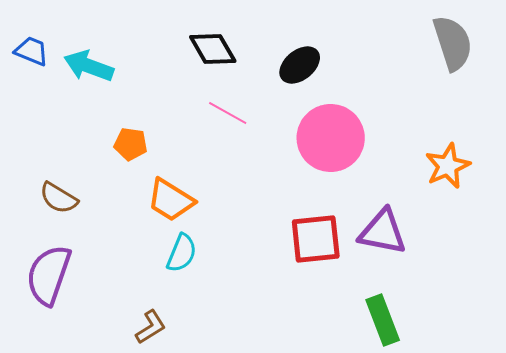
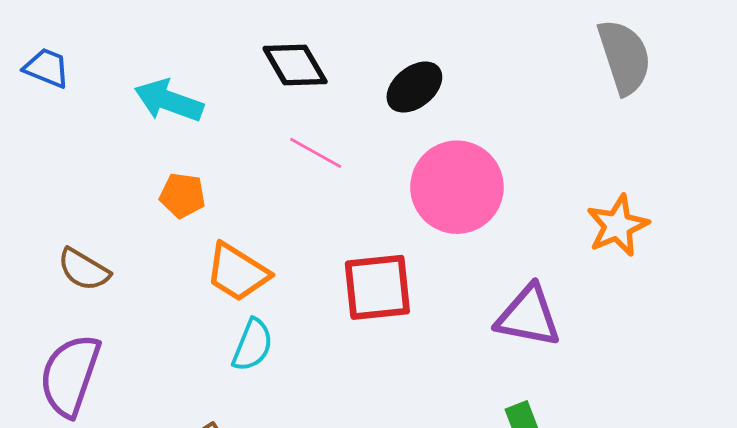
cyan arrow: (89, 66) -> (169, 101), moved
red square: (316, 239) -> (377, 287), moved

